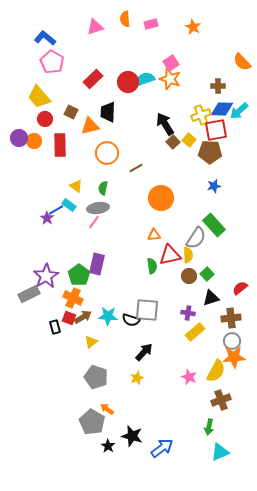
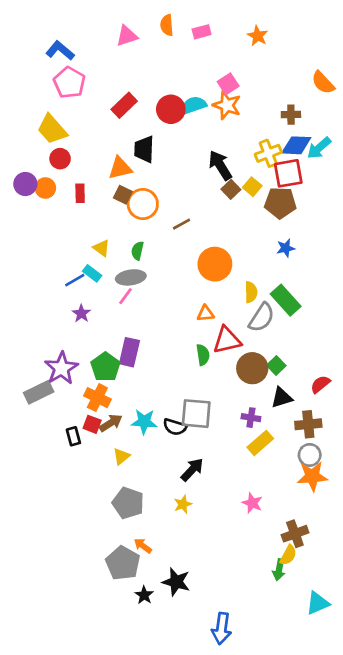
brown square: (71, 112) -> (123, 195), moved
red rectangle: (60, 145) -> (80, 193), size x0.6
purple star: (47, 218) -> (81, 313), moved
yellow semicircle: (188, 255) -> (251, 292), moved
brown circle: (189, 276) -> (252, 368), size x1.5
yellow semicircle: (216, 371) -> (288, 555), moved, size x0.7
blue arrow: (162, 448) -> (222, 628), moved, turned 135
cyan triangle: (220, 452) -> (318, 603), moved

